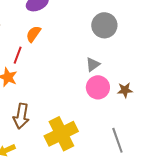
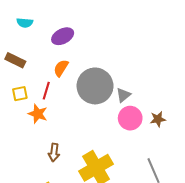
gray circle: (104, 25) -> (95, 86), moved, size x1.4
brown arrow: (21, 116) -> (54, 152), size x0.7

